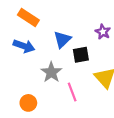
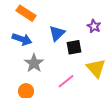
gray star: (51, 72) -> (34, 63), moved
pink line: (72, 92) -> (66, 81), turned 72

